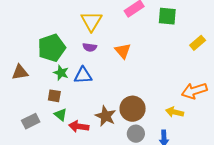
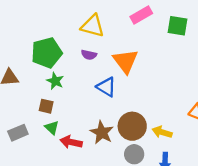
yellow triangle: (91, 21) -> (93, 26), turned -50
orange triangle: (123, 51) -> (125, 61), size x1.4
blue triangle: (83, 75) -> (106, 87), moved, turned 30
yellow arrow: (175, 112) -> (162, 132), moved

